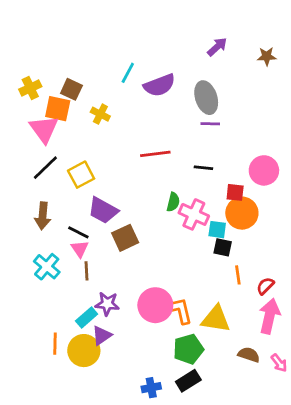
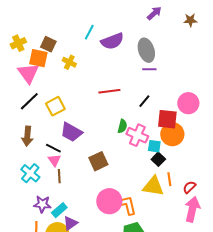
black line: (203, 168) -> (144, 101), turned -56
red square: (235, 192) -> (167, 119), size x1.5
brown square: (125, 238) -> (98, 161), moved
black square: (223, 247) -> (158, 159), turned 32
purple star: (107, 304) -> (42, 204), moved
yellow triangle: (216, 319) -> (153, 186), moved

